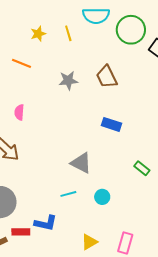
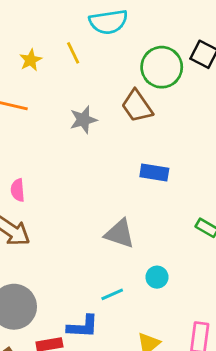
green circle: (131, 30) -> (162, 67), moved
pink semicircle: (19, 112) -> (18, 190), moved
cyan line: (68, 194) -> (112, 294), moved

